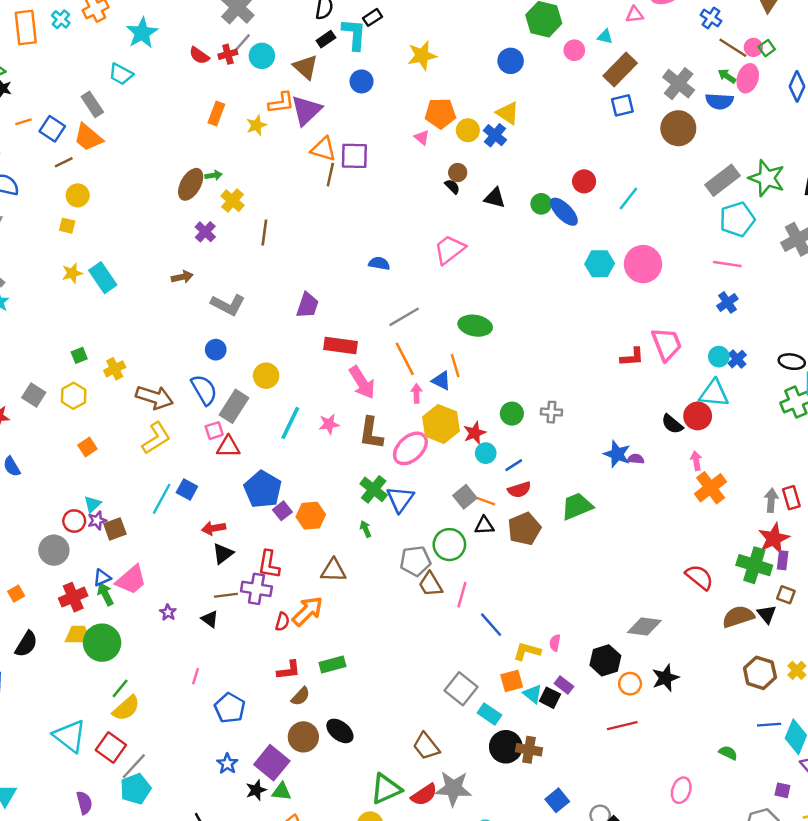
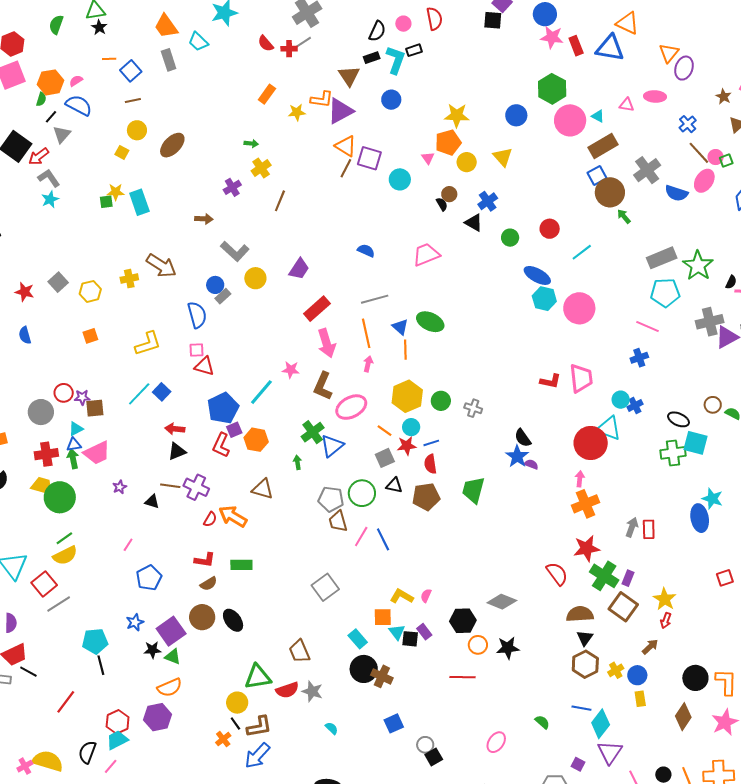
pink circle: (574, 50) -> (570, 120), size x1.8
cyan circle: (262, 56) -> (400, 179), moved
yellow star: (422, 56) -> (457, 115), moved
green arrow: (727, 76) -> (624, 216), moved
blue square: (622, 105) -> (597, 175), turned -30
orange pentagon: (440, 113) -> (448, 143), turned -30
brown circle: (678, 128) -> (610, 192), moved
blue cross: (495, 135) -> (488, 201), moved
orange trapezoid: (88, 137) -> (166, 26), moved
brown ellipse: (191, 184) -> (172, 145), moved
blue ellipse: (564, 212) -> (537, 275), moved, turned -32
red rectangle: (340, 346) -> (317, 309), turned -64
green square: (79, 355) -> (106, 202), moved
yellow circle: (266, 376) -> (255, 278), moved
blue triangle: (441, 381) -> (400, 327), moved
brown arrow: (154, 397) -> (161, 266), moved
gray rectangle: (234, 406) -> (223, 296), moved, size x0.6
red circle: (698, 416) -> (591, 443), size x1.4
cyan line: (290, 423) -> (261, 392), moved
yellow hexagon: (441, 424) -> (407, 396), moved
black semicircle: (672, 424) -> (523, 438), moved
red star: (475, 433) -> (407, 446), moved
red semicircle: (519, 490) -> (430, 464), turned 84
orange line: (486, 501) -> (384, 431), moved
cyan triangle: (92, 504) -> (76, 429), moved
green trapezoid: (577, 506) -> (473, 490), turned -68
red star: (774, 539) -> (587, 548), moved
red L-shape: (269, 564) -> (221, 445), moved
brown square: (786, 595) -> (623, 607), size x1.8
orange arrow: (307, 611) -> (233, 516), turned -120
black triangle: (767, 614) -> (585, 638), moved
black triangle: (210, 619) -> (152, 502), turned -35
blue line: (491, 625) -> (383, 539), moved
gray square: (461, 689) -> (325, 587), moved
black square: (550, 698) -> (410, 639), turned -36
gray star: (453, 788) -> (312, 691), size x0.7
cyan pentagon: (135, 789) -> (95, 641), moved

